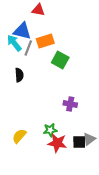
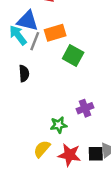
purple cross: (70, 104) -> (85, 108), turned -32
green star: (50, 130) -> (59, 125), moved
yellow semicircle: (19, 136) -> (42, 149), moved

